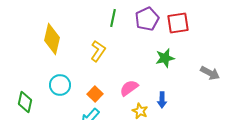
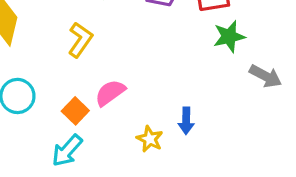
green star: (165, 58) -> (229, 36), moved
pink semicircle: (129, 88) -> (110, 93), moved

